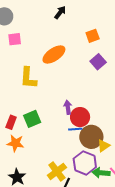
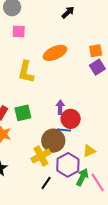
orange square: (93, 36) -> (96, 51), moved
brown circle: (91, 137) -> (53, 141), moved
yellow cross: (57, 171) -> (41, 156), moved
green arrow: (101, 173) -> (82, 177), turned 102

